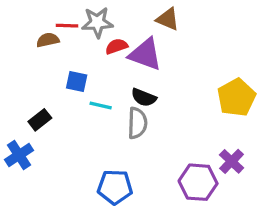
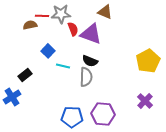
red semicircle: (117, 46) -> (73, 29), turned 88
blue square: (77, 81) -> (48, 51), turned 32
purple hexagon: (198, 182) -> (103, 114), moved

